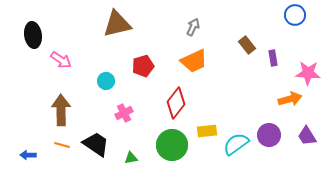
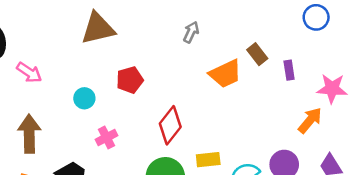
orange trapezoid: (194, 61) -> (225, 74), moved
orange arrow: (290, 99) -> (310, 120), turned -35

